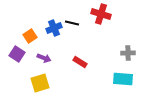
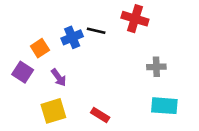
gray cross: (128, 53) -> (156, 67), moved
purple arrow: (44, 58) -> (59, 78), turned 32
red rectangle: (80, 62) -> (100, 115), moved

